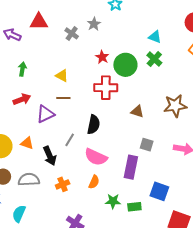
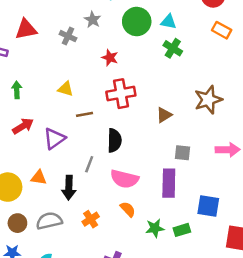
green circle: (125, 65) -> (137, 22), moved
brown line: (63, 98) -> (84, 114), moved
brown triangle: (137, 111) -> (164, 115), turned -40
black arrow: (50, 156) -> (69, 188), turned 36
orange semicircle: (94, 182) -> (128, 209), turned -56

